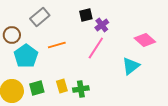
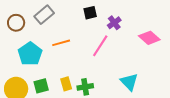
purple cross: (102, 25) -> (114, 23), moved
brown circle: (12, 35) -> (16, 23), moved
cyan triangle: (131, 66) -> (129, 82), moved, turned -36

